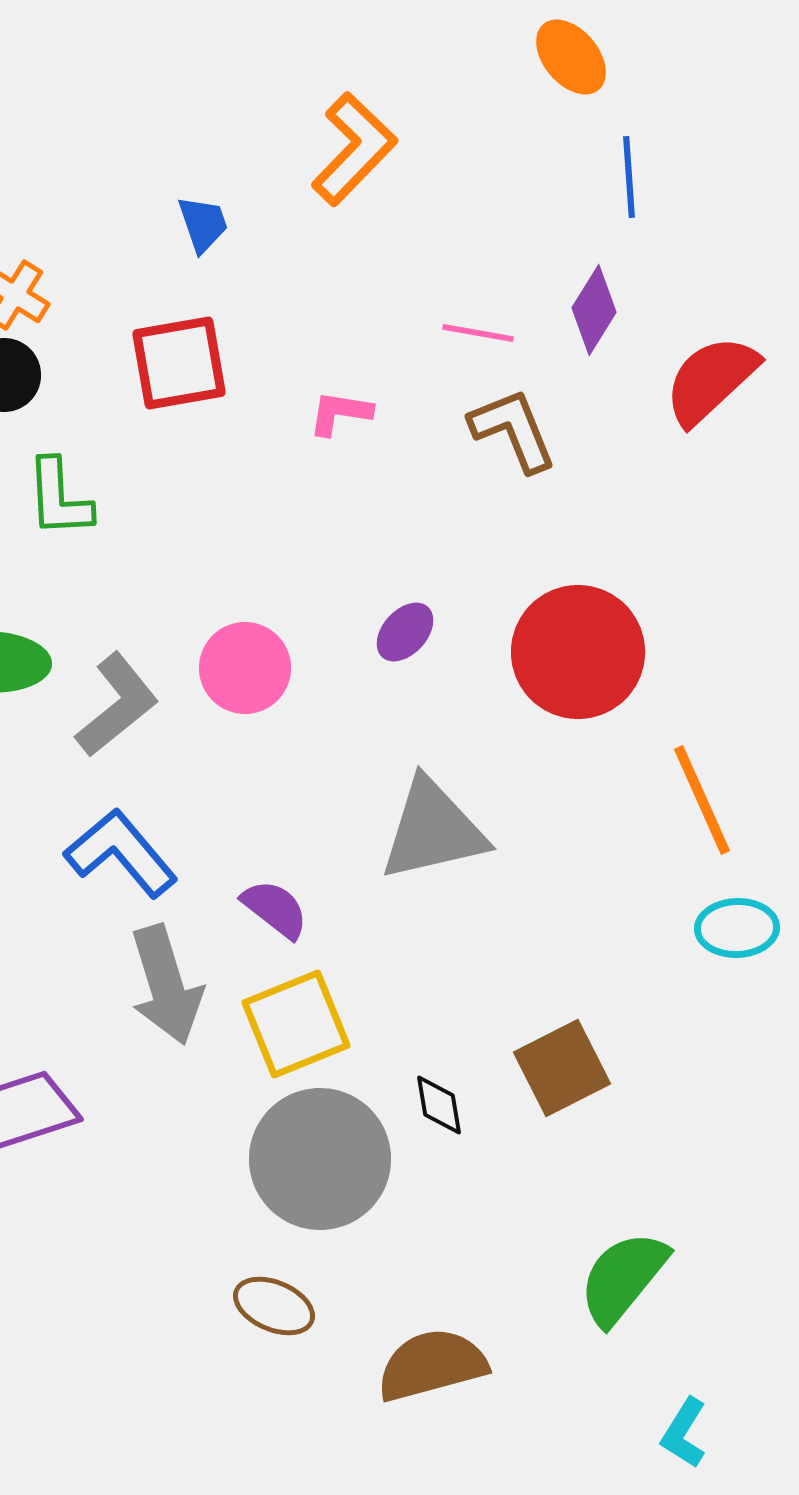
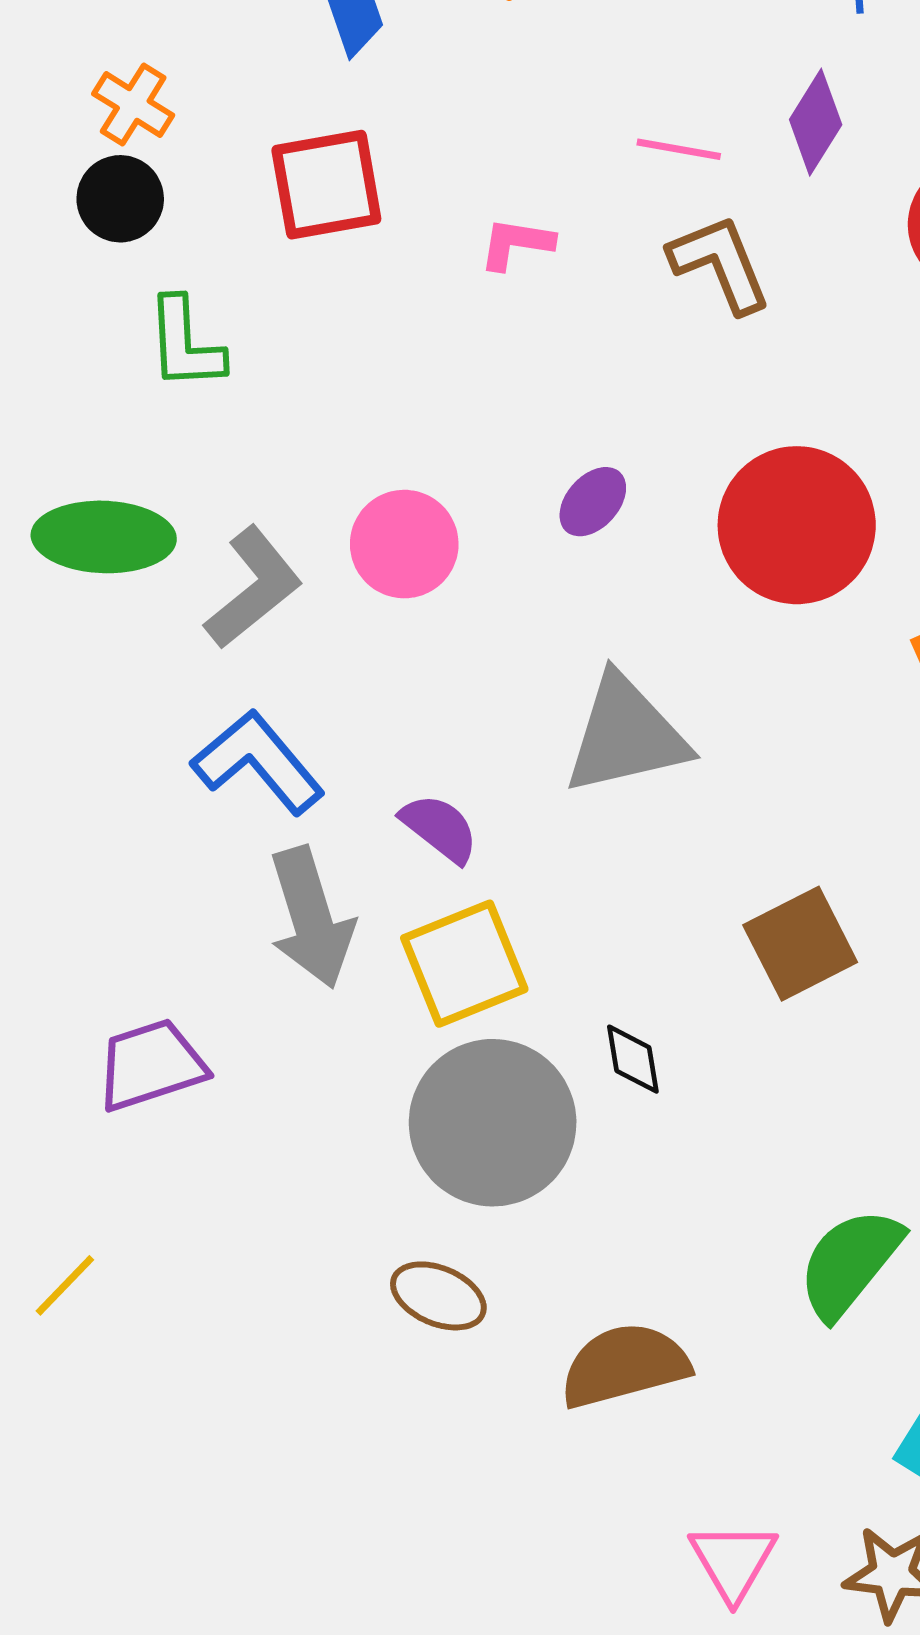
brown square: (562, 1068) -> (800, 944), moved

